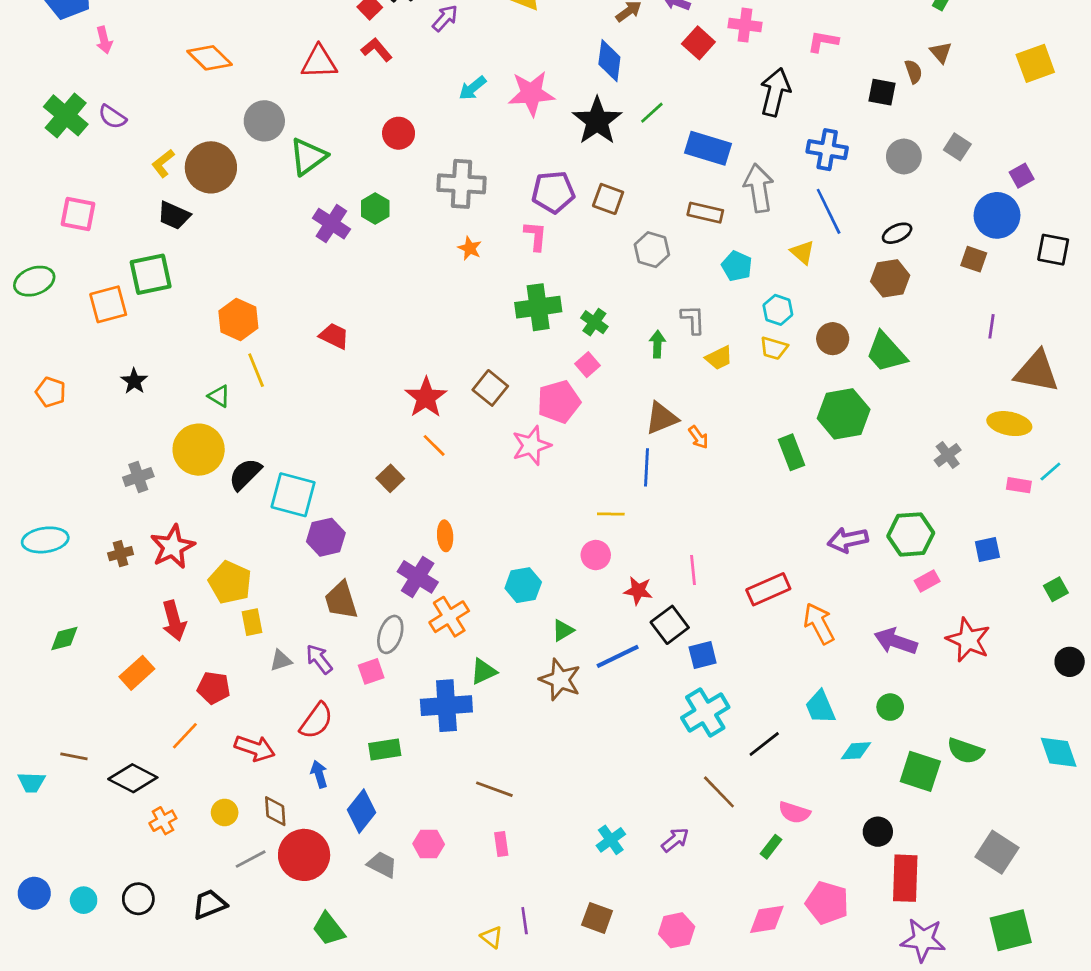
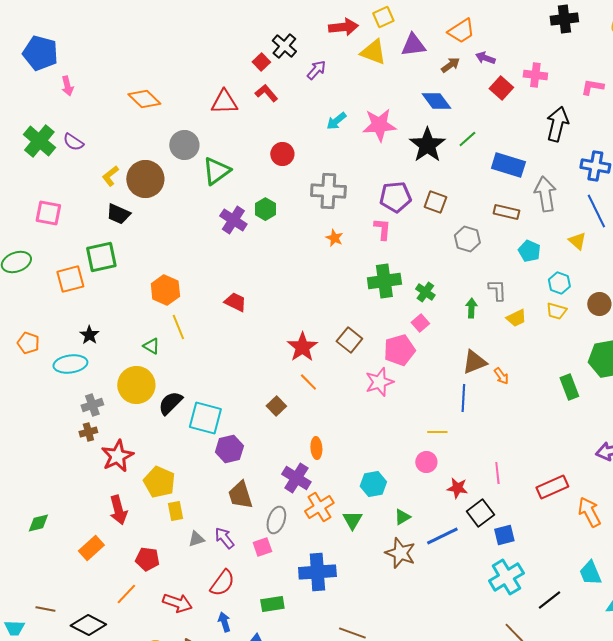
blue diamond: (609, 61) -> (436, 101), turned -44
cyan ellipse: (45, 540) -> (70, 364), moved
brown cross: (121, 554) -> (88, 432), moved
green triangle: (483, 671) -> (352, 520), moved, turned -35

